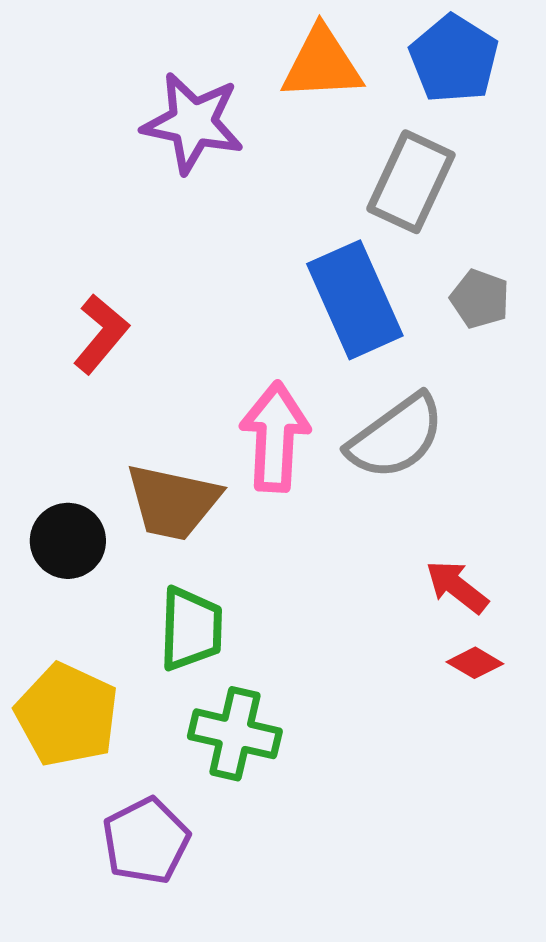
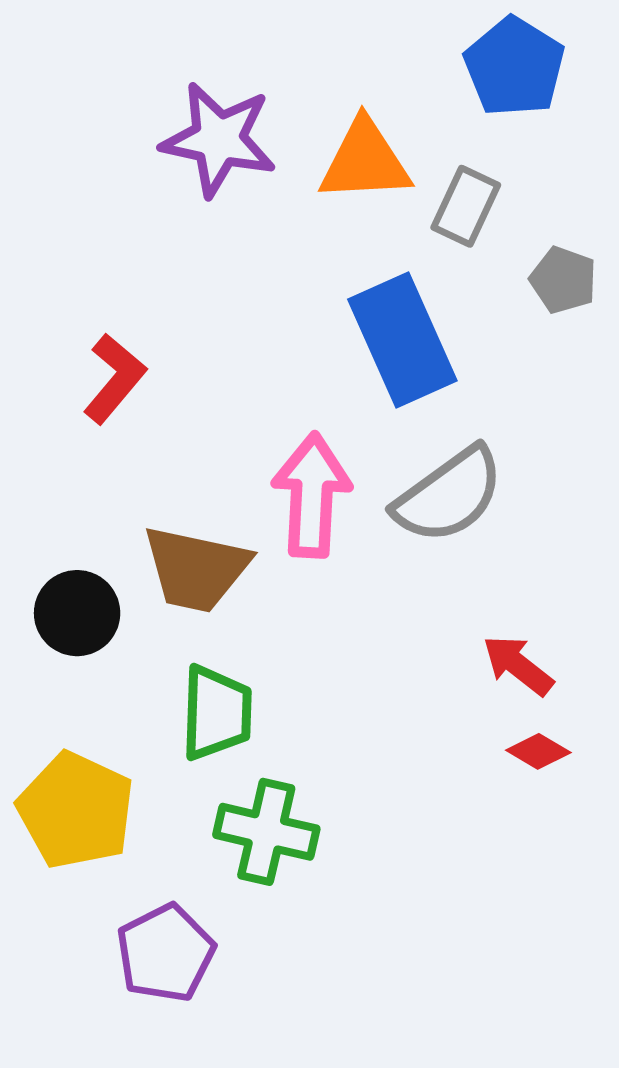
orange triangle: (322, 64) -> (365, 161), moved
gray rectangle: (411, 182) -> (466, 206), size x0.7
gray pentagon: (480, 299) -> (563, 280), moved

